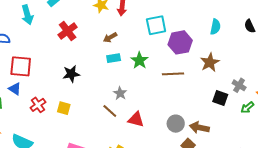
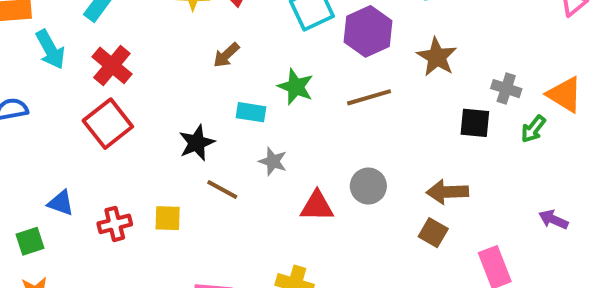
red cross: (68, 31) -> (112, 65), moved
cyan rectangle: (114, 58) -> (251, 112), moved, turned 32
red square: (21, 66) -> (108, 124), moved, turned -30
black star: (71, 74) -> (197, 143), moved
red cross: (38, 105) -> (115, 224), turned 35
brown line: (110, 111) -> (222, 190), moved
gray circle: (176, 124) -> (368, 186), moved

